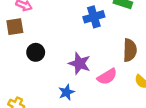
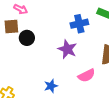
black circle: (36, 52) -> (27, 38), moved
purple star: (80, 63) -> (67, 49), moved

